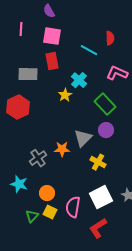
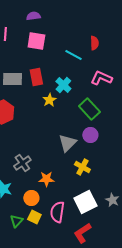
purple semicircle: (49, 11) -> (33, 16), turned 112
red rectangle: (52, 61) -> (36, 77), moved
orange star: (62, 149) -> (46, 179), moved

